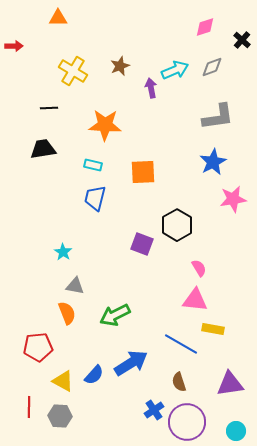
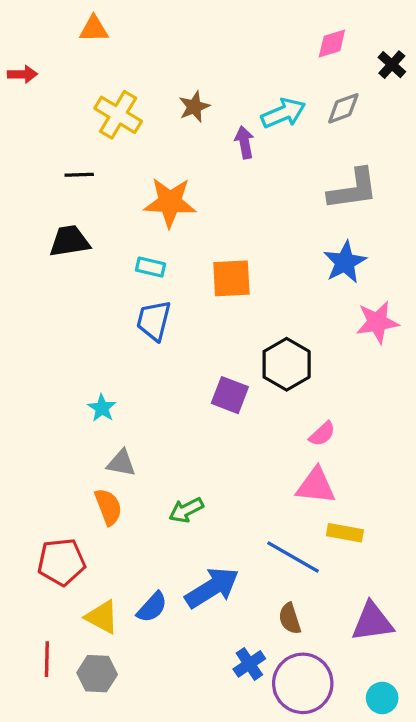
pink semicircle: (199, 268) -> (322, 434), turned 78
green arrow: (115, 315) -> (186, 510), size x0.7

